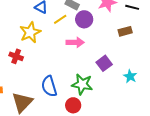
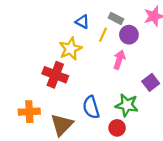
yellow line: (60, 19) -> (103, 35), turned -32
pink arrow: (75, 42) -> (119, 60), turned -72
red cross: (16, 56) -> (55, 75), size x1.6

